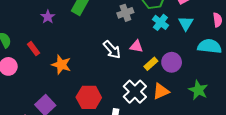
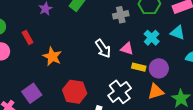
cyan cross: (160, 22) -> (152, 38), moved
cyan triangle: (186, 23) -> (177, 33), turned -49
yellow rectangle: (151, 64) -> (139, 67), turned 48
orange triangle: (161, 91) -> (156, 92), moved

